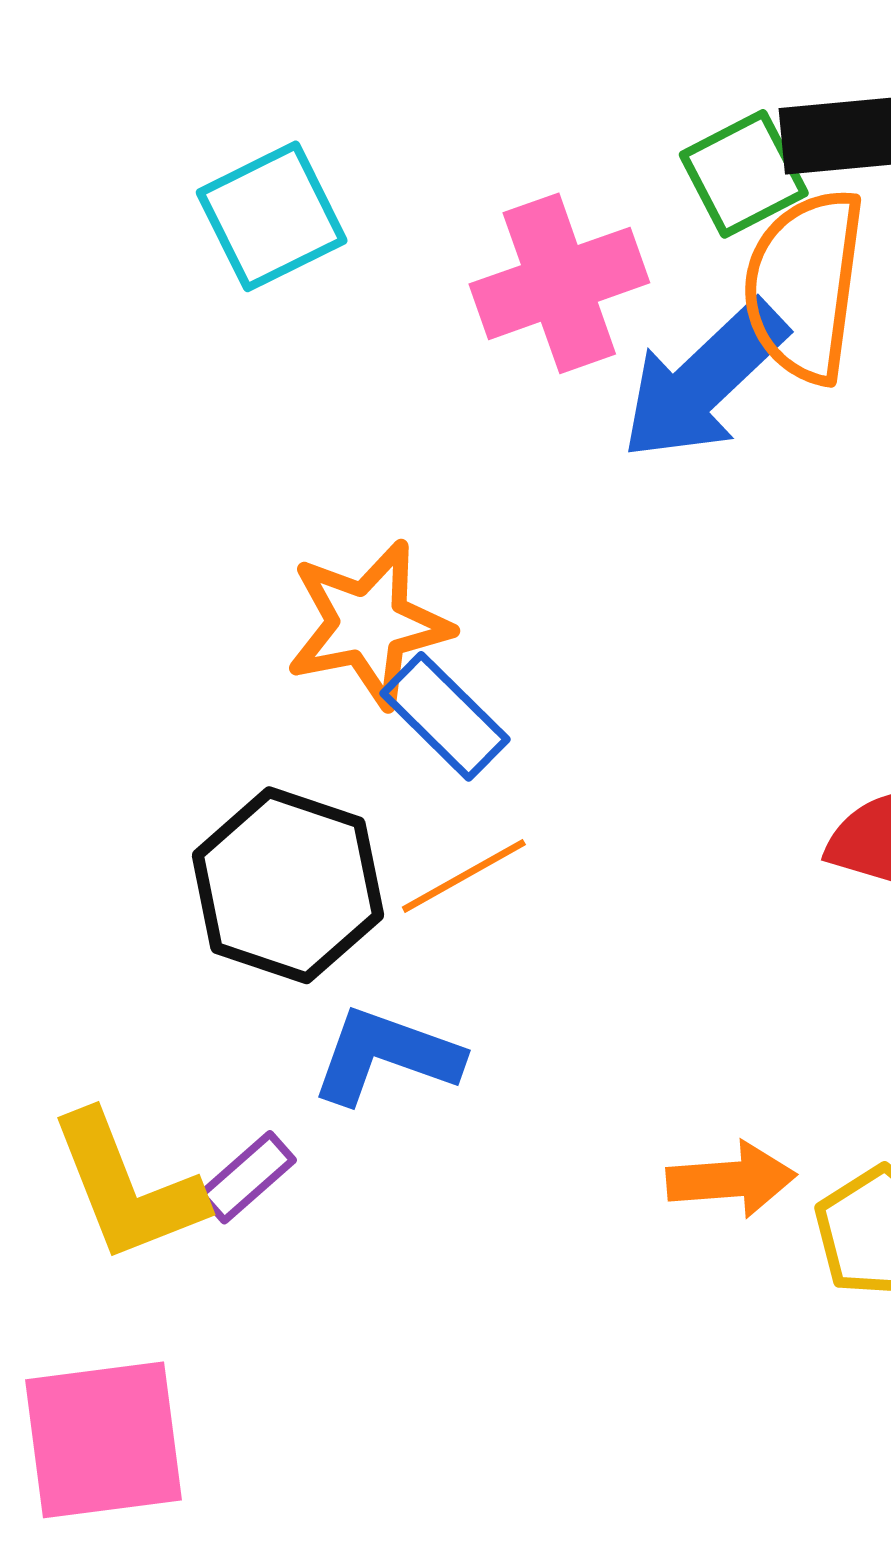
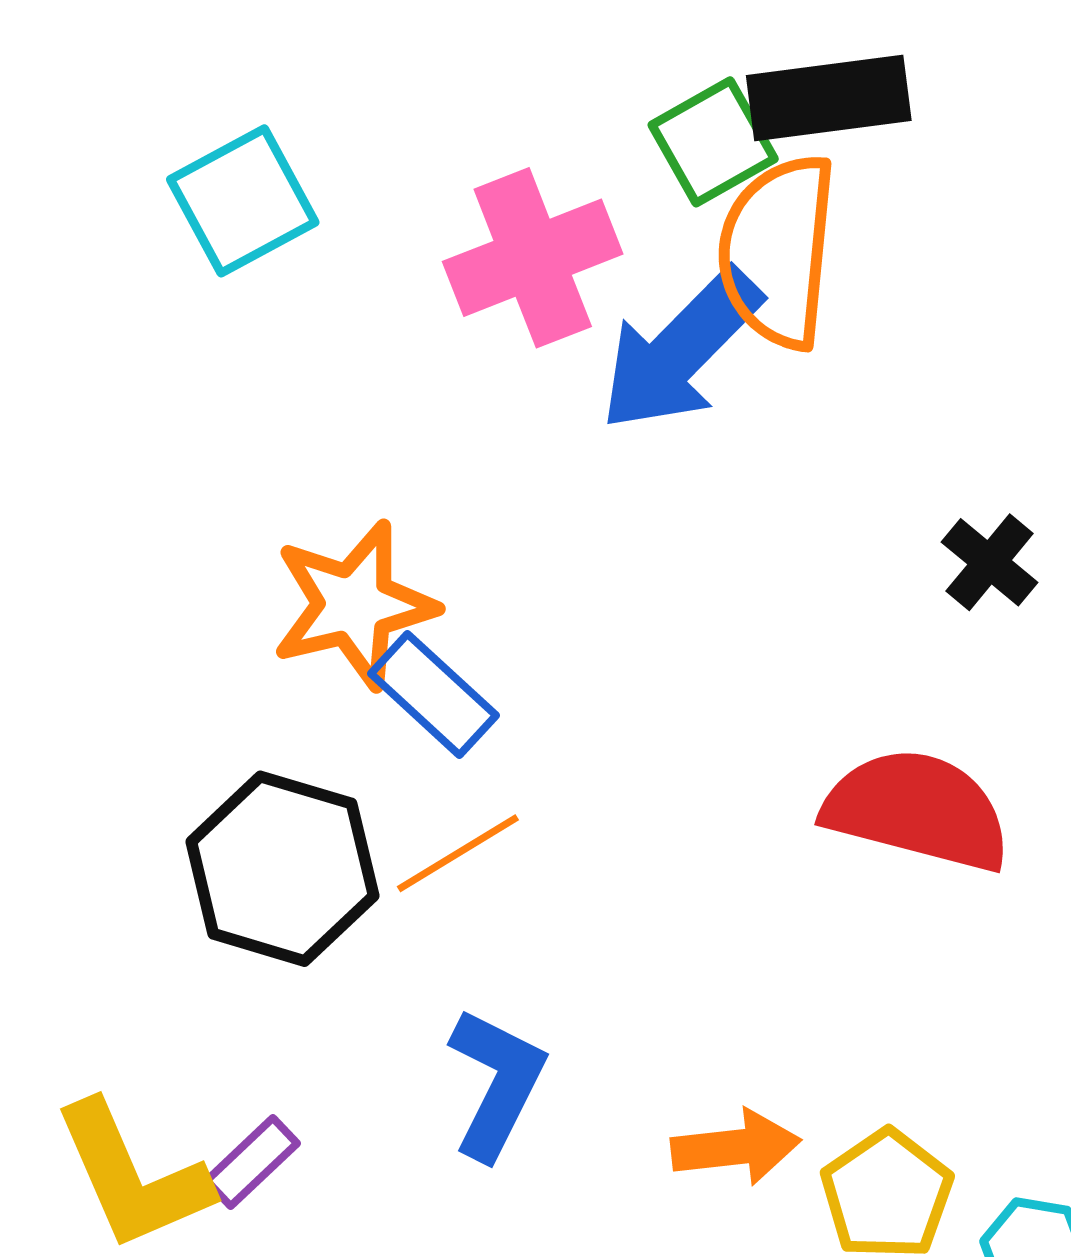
blue L-shape: (386, 1056) -> (497, 1083), moved, turned 99

